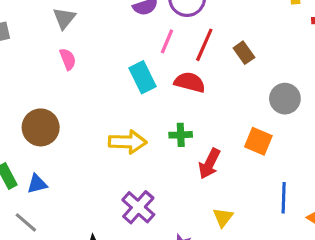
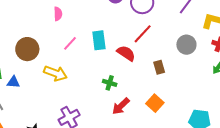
pink line: (167, 41) -> (70, 43), moved
brown rectangle: (244, 53) -> (159, 67), moved
gray circle: (285, 99) -> (186, 45), moved
yellow arrow: (128, 142) -> (56, 73), moved

